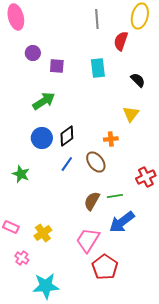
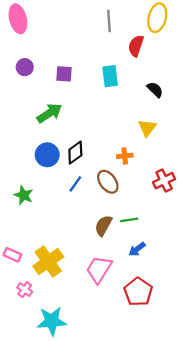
purple circle: (33, 53) -> (25, 67), moved
red cross: (146, 177) -> (164, 181), moved
blue arrow: (122, 222) -> (137, 249), size x0.6
yellow cross: (43, 233) -> (48, 262), size x1.5
red pentagon: (105, 267) -> (138, 292), moved

